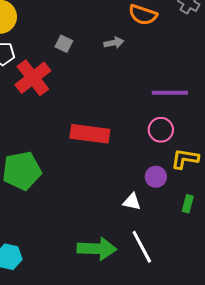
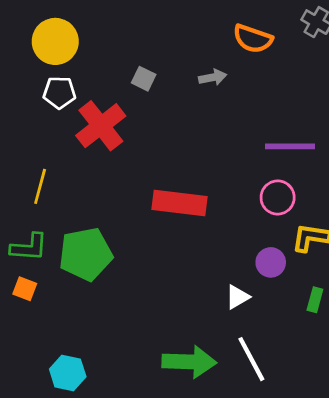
white triangle: (132, 202) -> (238, 297), turned -42

